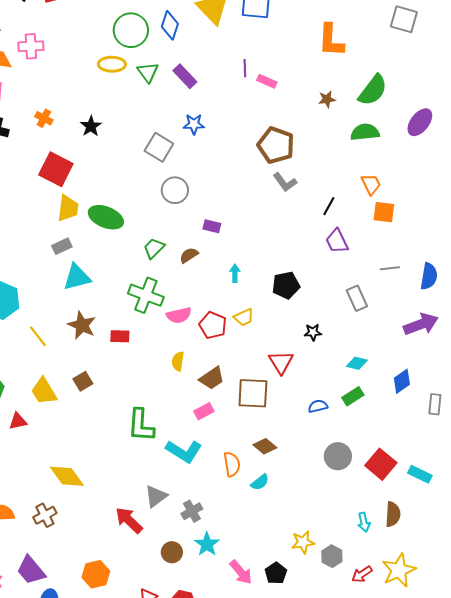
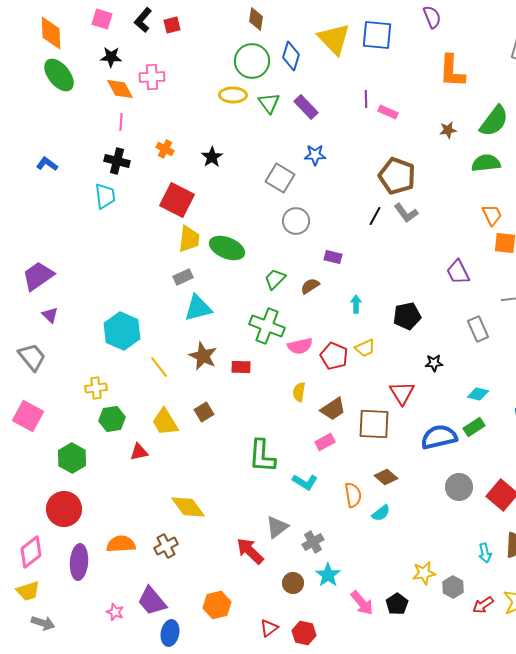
black line: (329, 206) -> (375, 216), moved
blue semicircle: (318, 406) -> (439, 437), size x1.8
cyan L-shape: (184, 451) -> (305, 482), size x0.7

